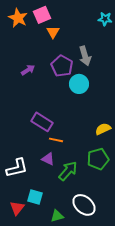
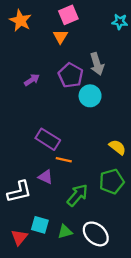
pink square: (42, 15) -> (68, 15), moved
yellow semicircle: (103, 129) -> (117, 147), turned 63
purple triangle: (48, 159) -> (46, 177), moved
green triangle: (57, 216) -> (65, 232), moved

